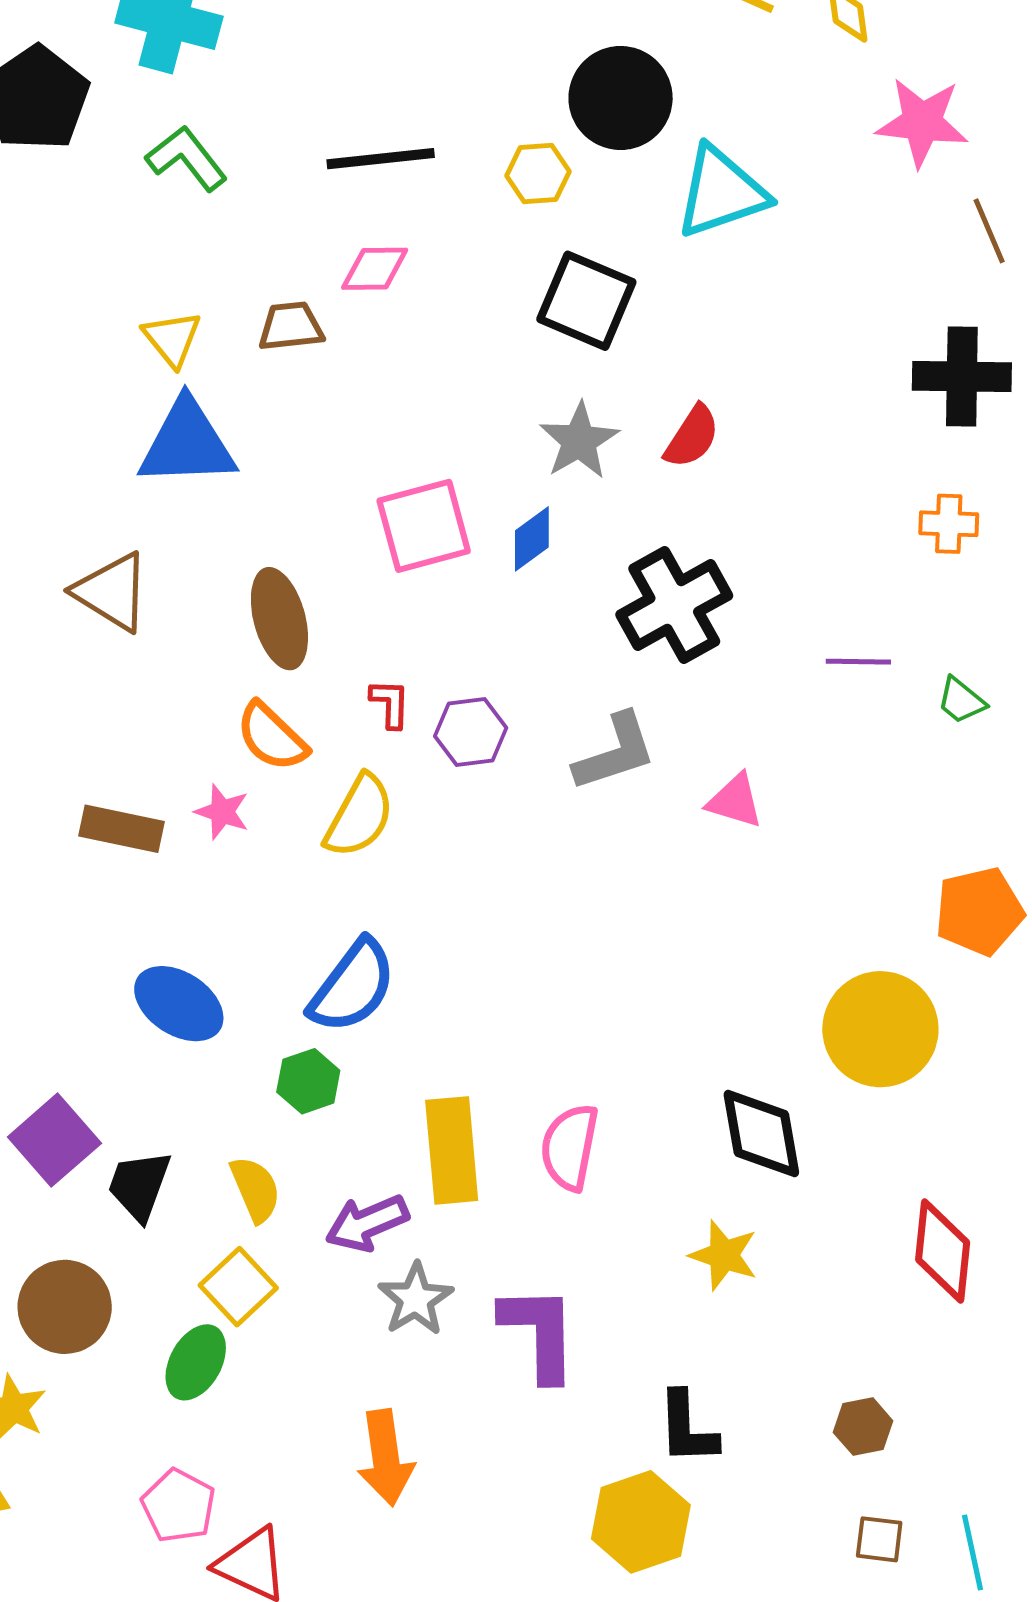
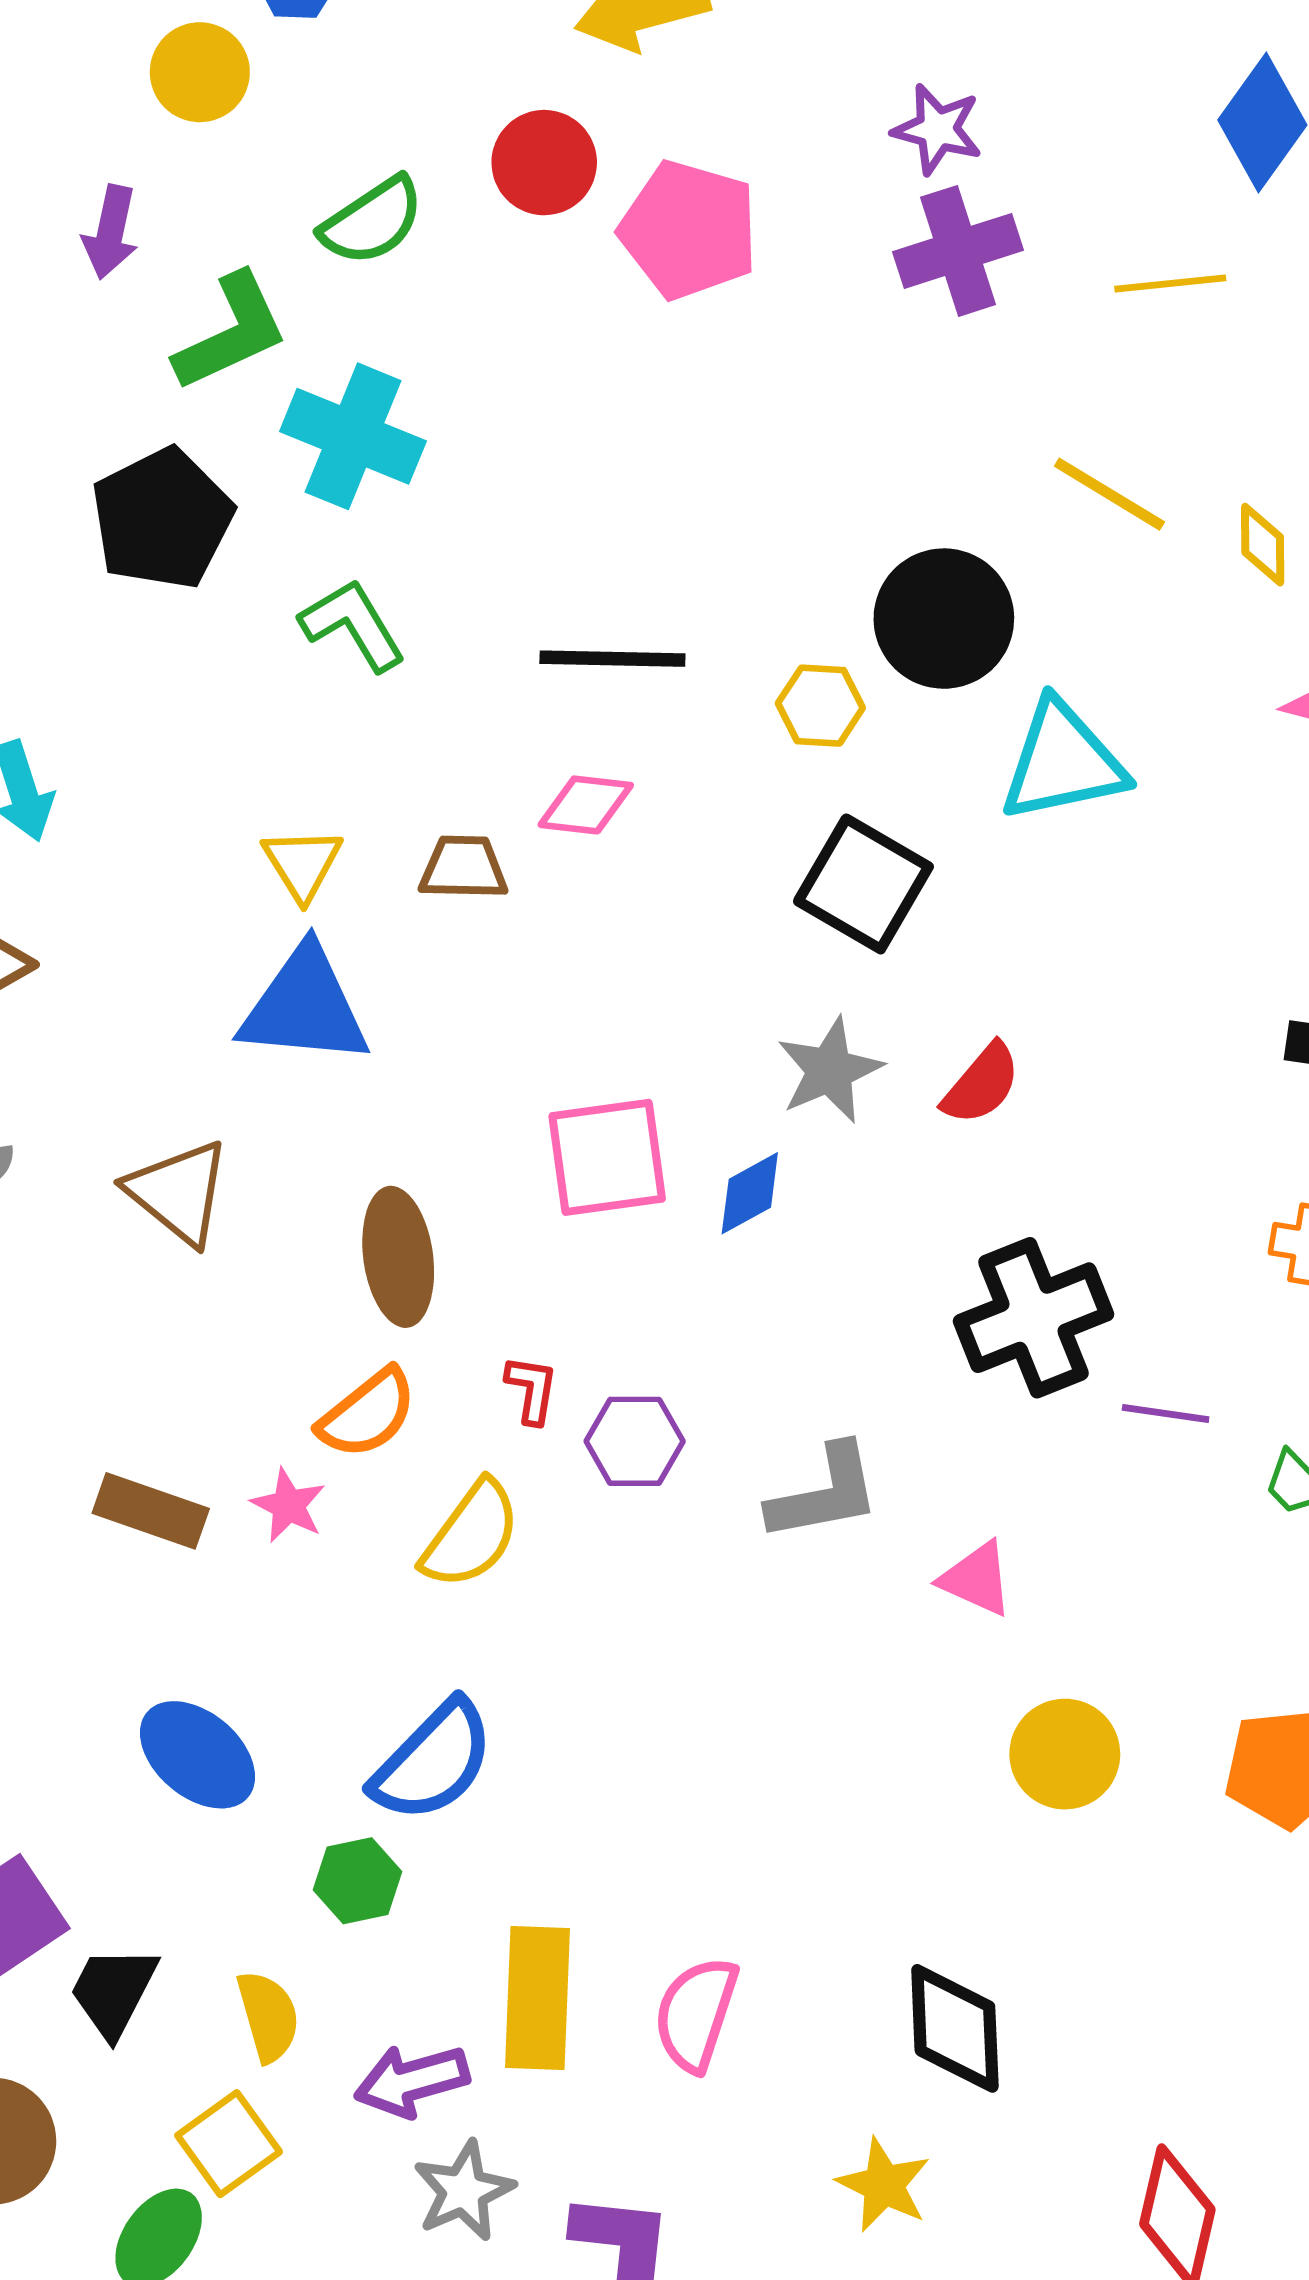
black cross: (674, 605) -> (1033, 1318), moved
orange semicircle: (272, 737) -> (368, 1414), turned -90
yellow circle: (880, 1029) -> (1065, 1754), moved, size x0.7

